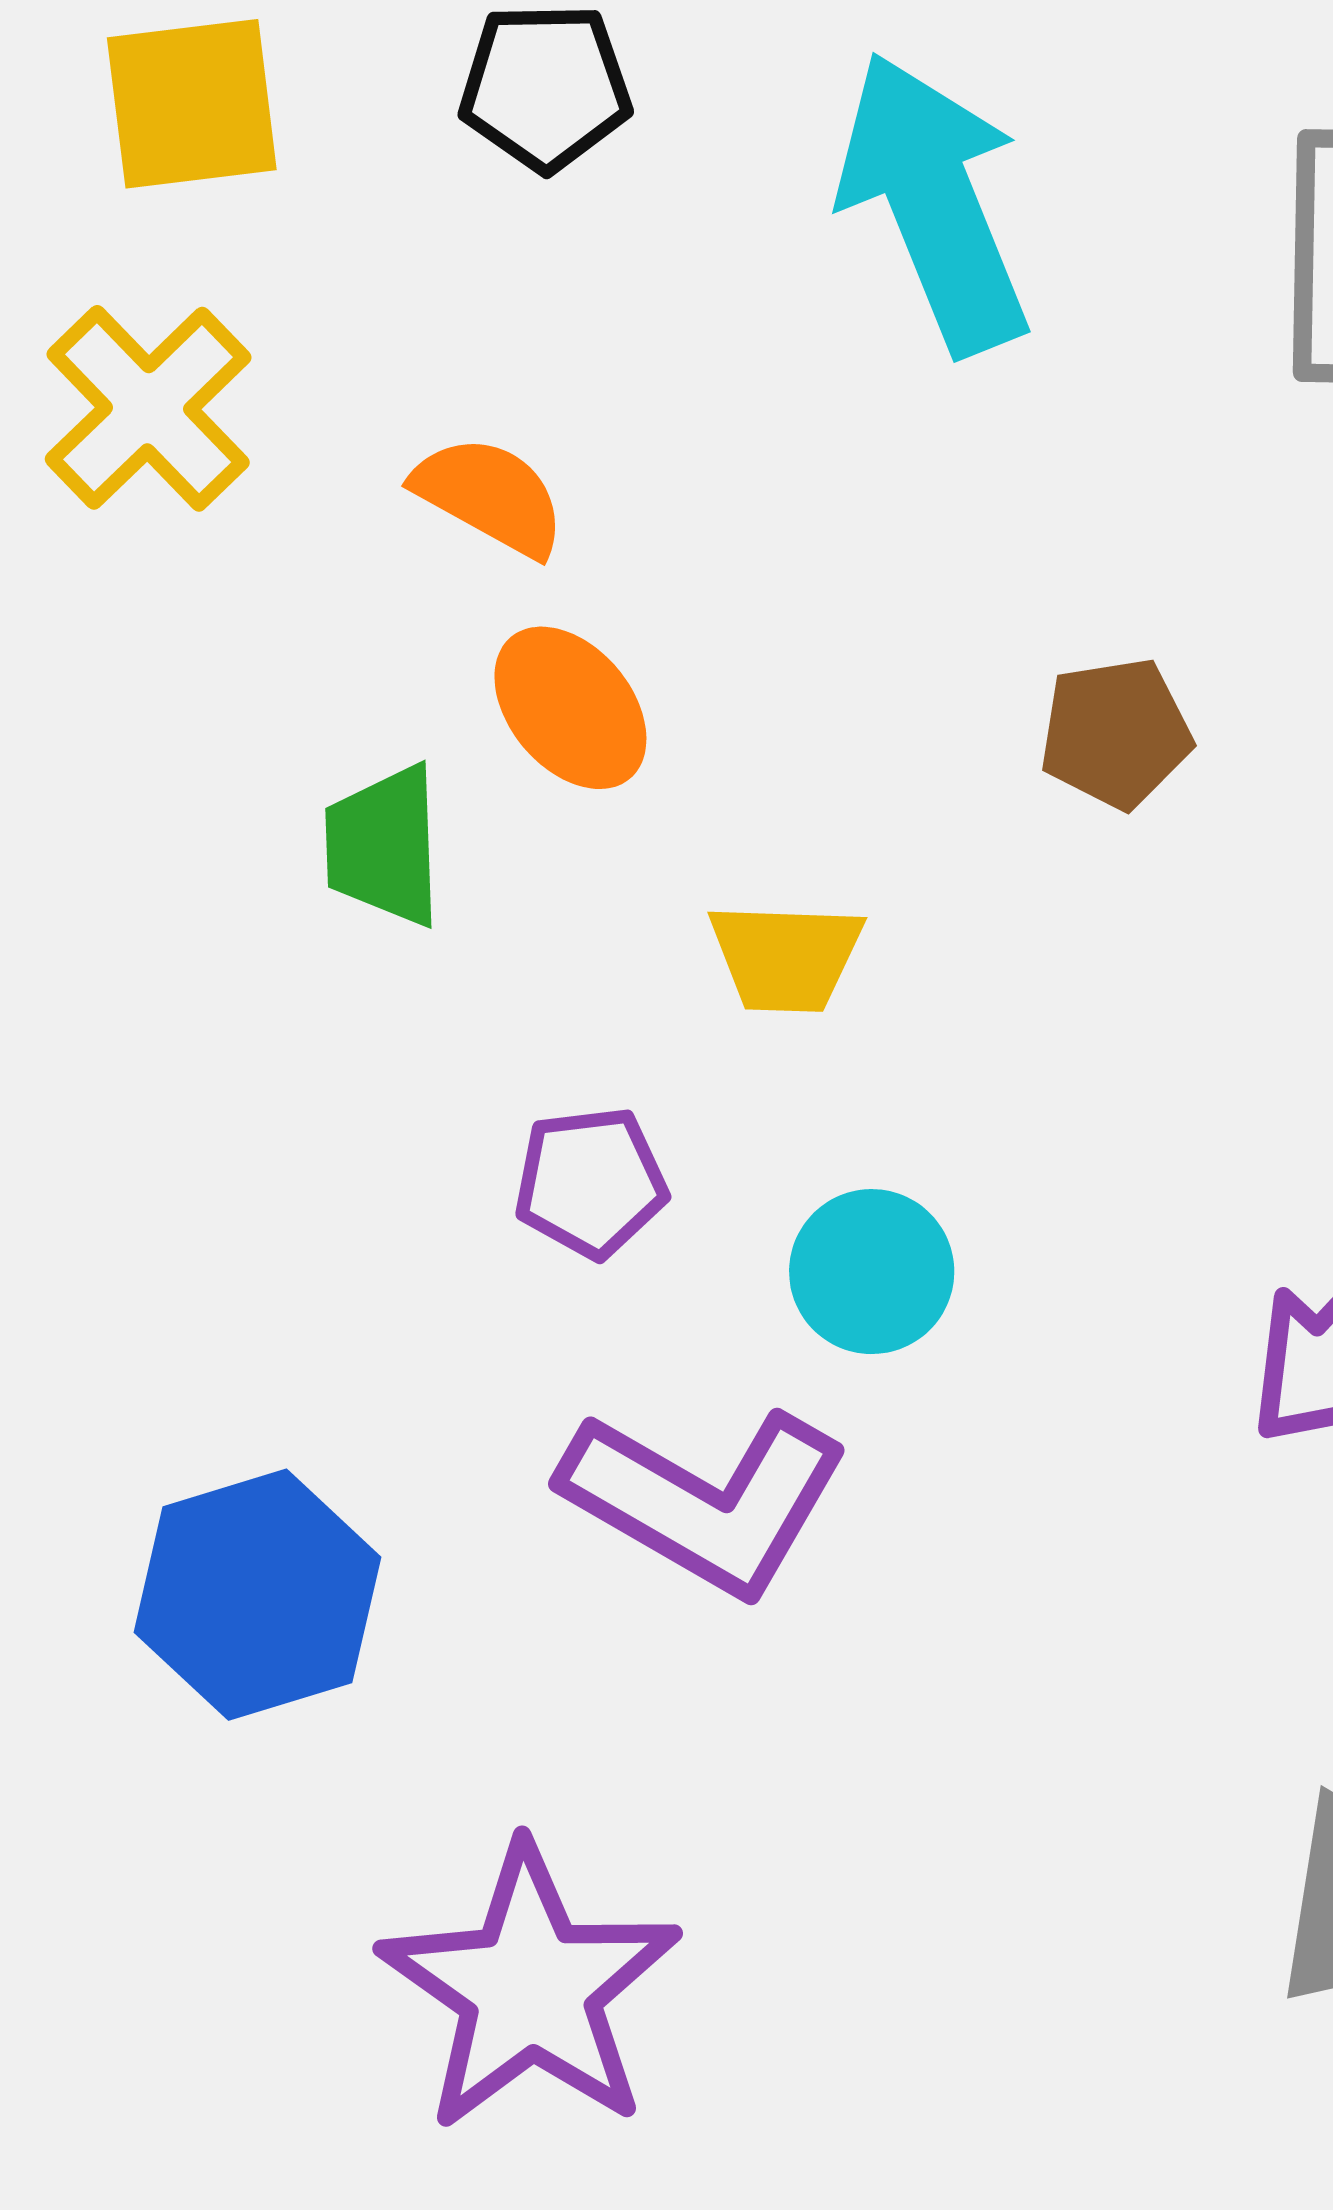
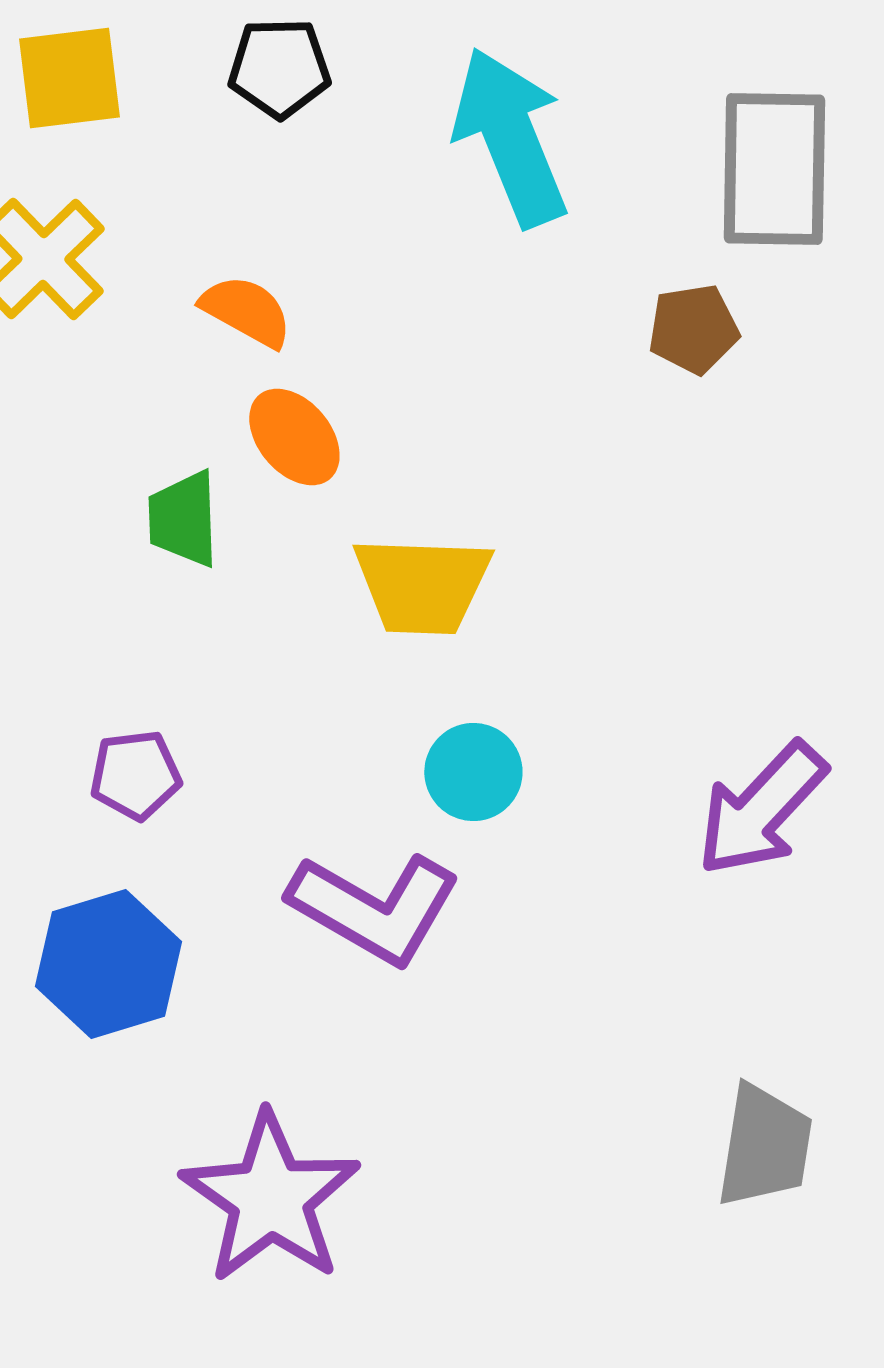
brown pentagon: (1116, 733) -> (693, 329), moved
yellow trapezoid: (786, 957) -> (422, 585), size x1.5
purple pentagon: (591, 1182) -> (135, 775), moved

